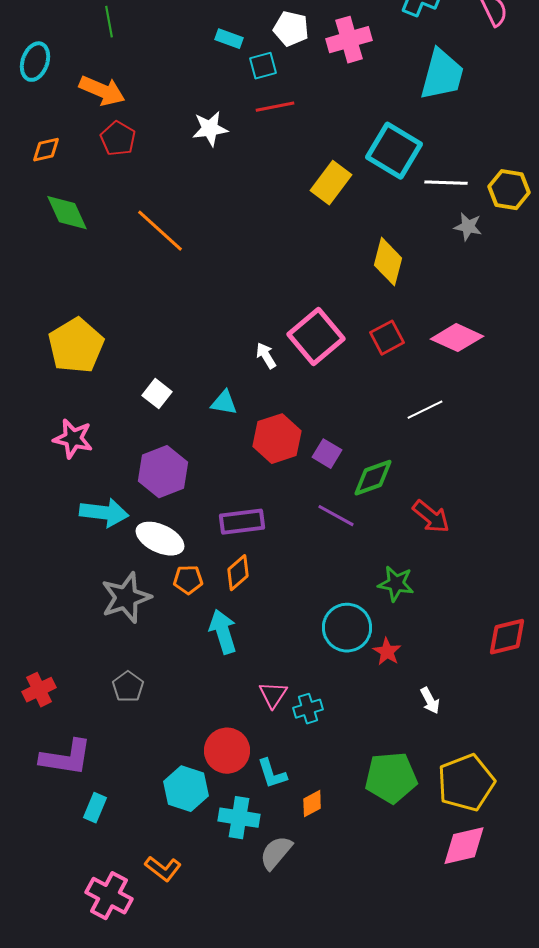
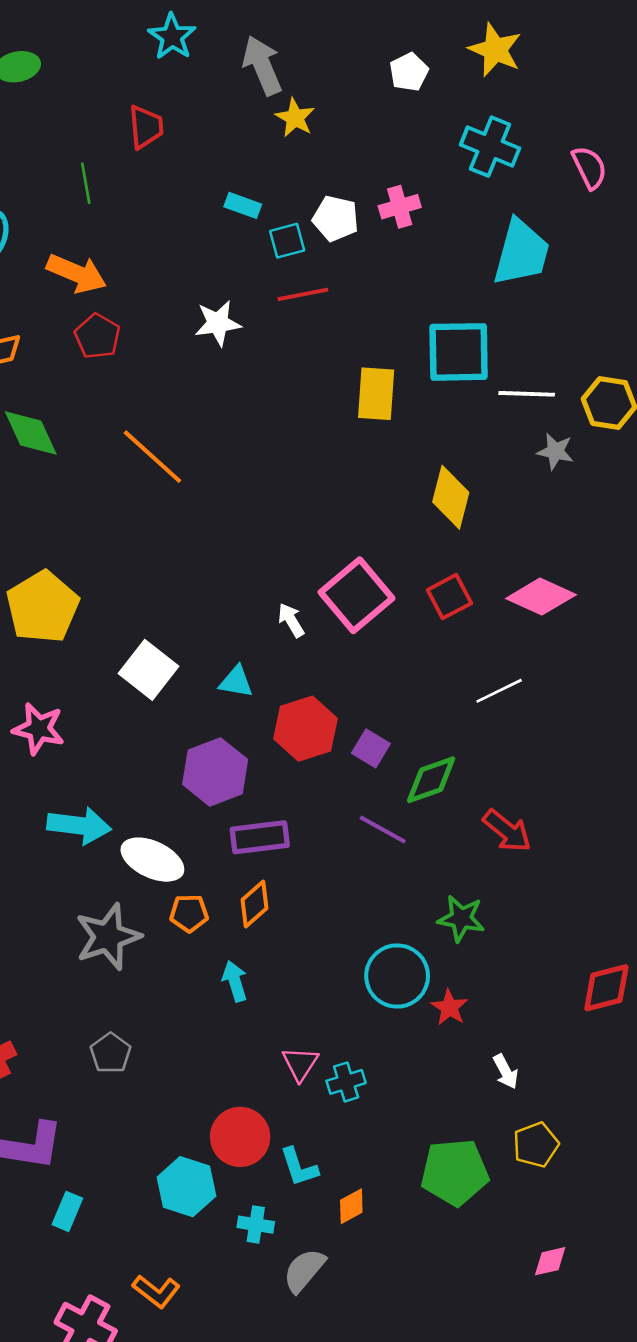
white pentagon: (291, 29) -> (336, 218), moved
pink cross: (349, 40) -> (400, 207), size x0.7
cyan square: (394, 151) -> (459, 352), turned -32
yellow rectangle: (331, 183) -> (376, 394), turned -33
white square: (157, 394) -> (148, 670), size x1.5
purple hexagon: (163, 472) -> (215, 772), moved
cyan arrow: (223, 632) -> (235, 981), size x0.7
yellow pentagon: (466, 783) -> (536, 1145), moved, size x0.6
cyan cross: (239, 818) -> (256, 1225), size x0.7
pink diamond: (464, 846) -> (550, 1261), size x0.6

